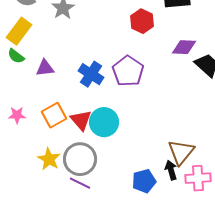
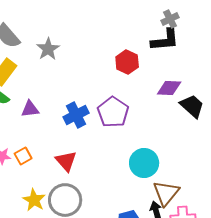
blue cross: (91, 74) -> (76, 115), turned 30
orange square: (54, 115) -> (23, 156), moved, size x0.7
cyan circle: (104, 122) -> (144, 163), moved

